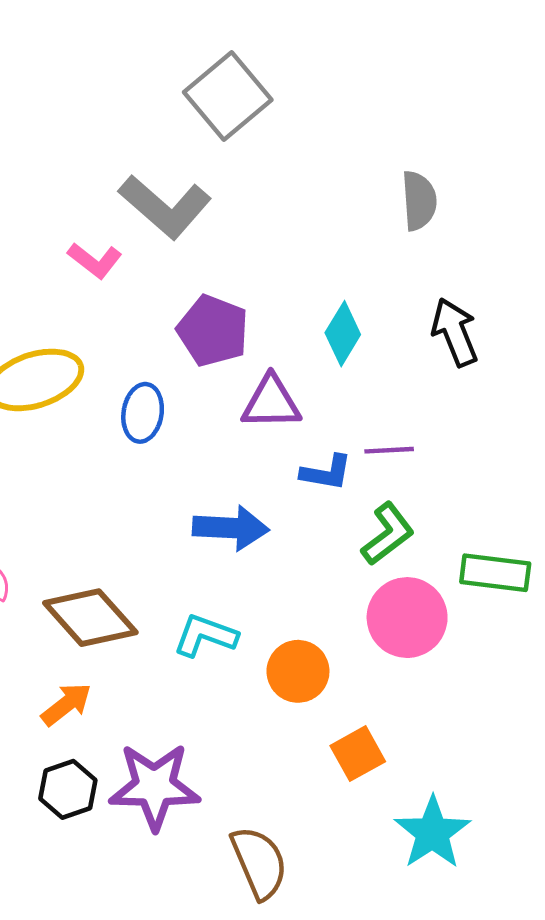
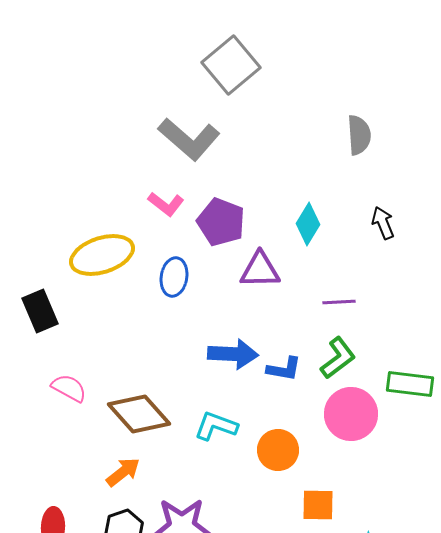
pink L-shape: (95, 260) -> (166, 204), moved
black arrow: (455, 332) -> (383, 223), size x0.7
blue L-shape: (326, 473) -> (284, 369), moved
orange square: (358, 754) -> (318, 505), turned 30

